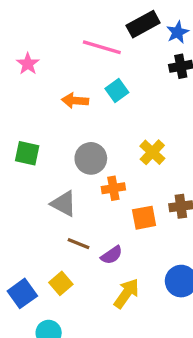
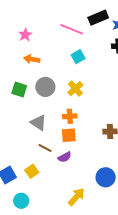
orange arrow: (75, 101) -> (32, 59), moved
yellow cross: (152, 152) -> (75, 89), moved
gray circle: (91, 158) -> (45, 87), moved
orange square: (144, 218) -> (69, 135), moved
yellow arrow: (126, 293) -> (76, 197), moved

